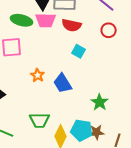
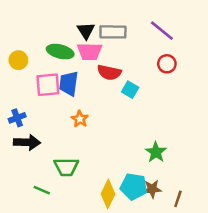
red semicircle: (72, 25) -> (109, 72), moved
blue trapezoid: (63, 83) -> (69, 83), moved, turned 40
green trapezoid: (40, 120) -> (66, 167), moved

